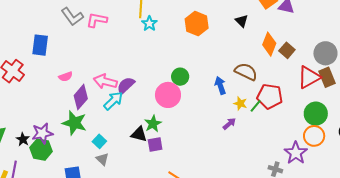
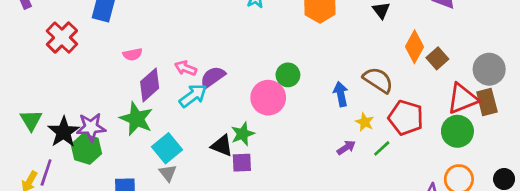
pink arrow: (105, 81) -> (186, 68), size x0.7
green line: (256, 106) -> (382, 148), moved
green circle: (316, 114) -> (457, 131), moved
black star: (23, 139) -> (64, 132), size x1.6
cyan square: (99, 141) -> (167, 148), size x1.5

